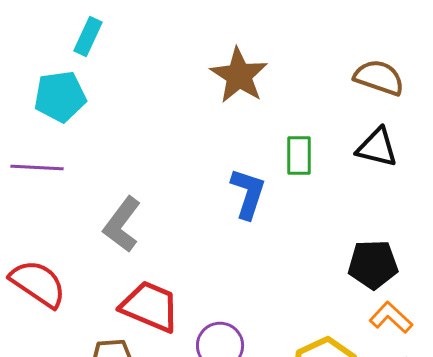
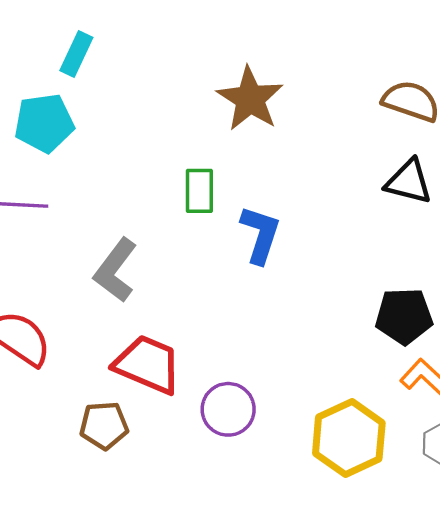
green rectangle: (299, 156) -> (199, 191), moved

